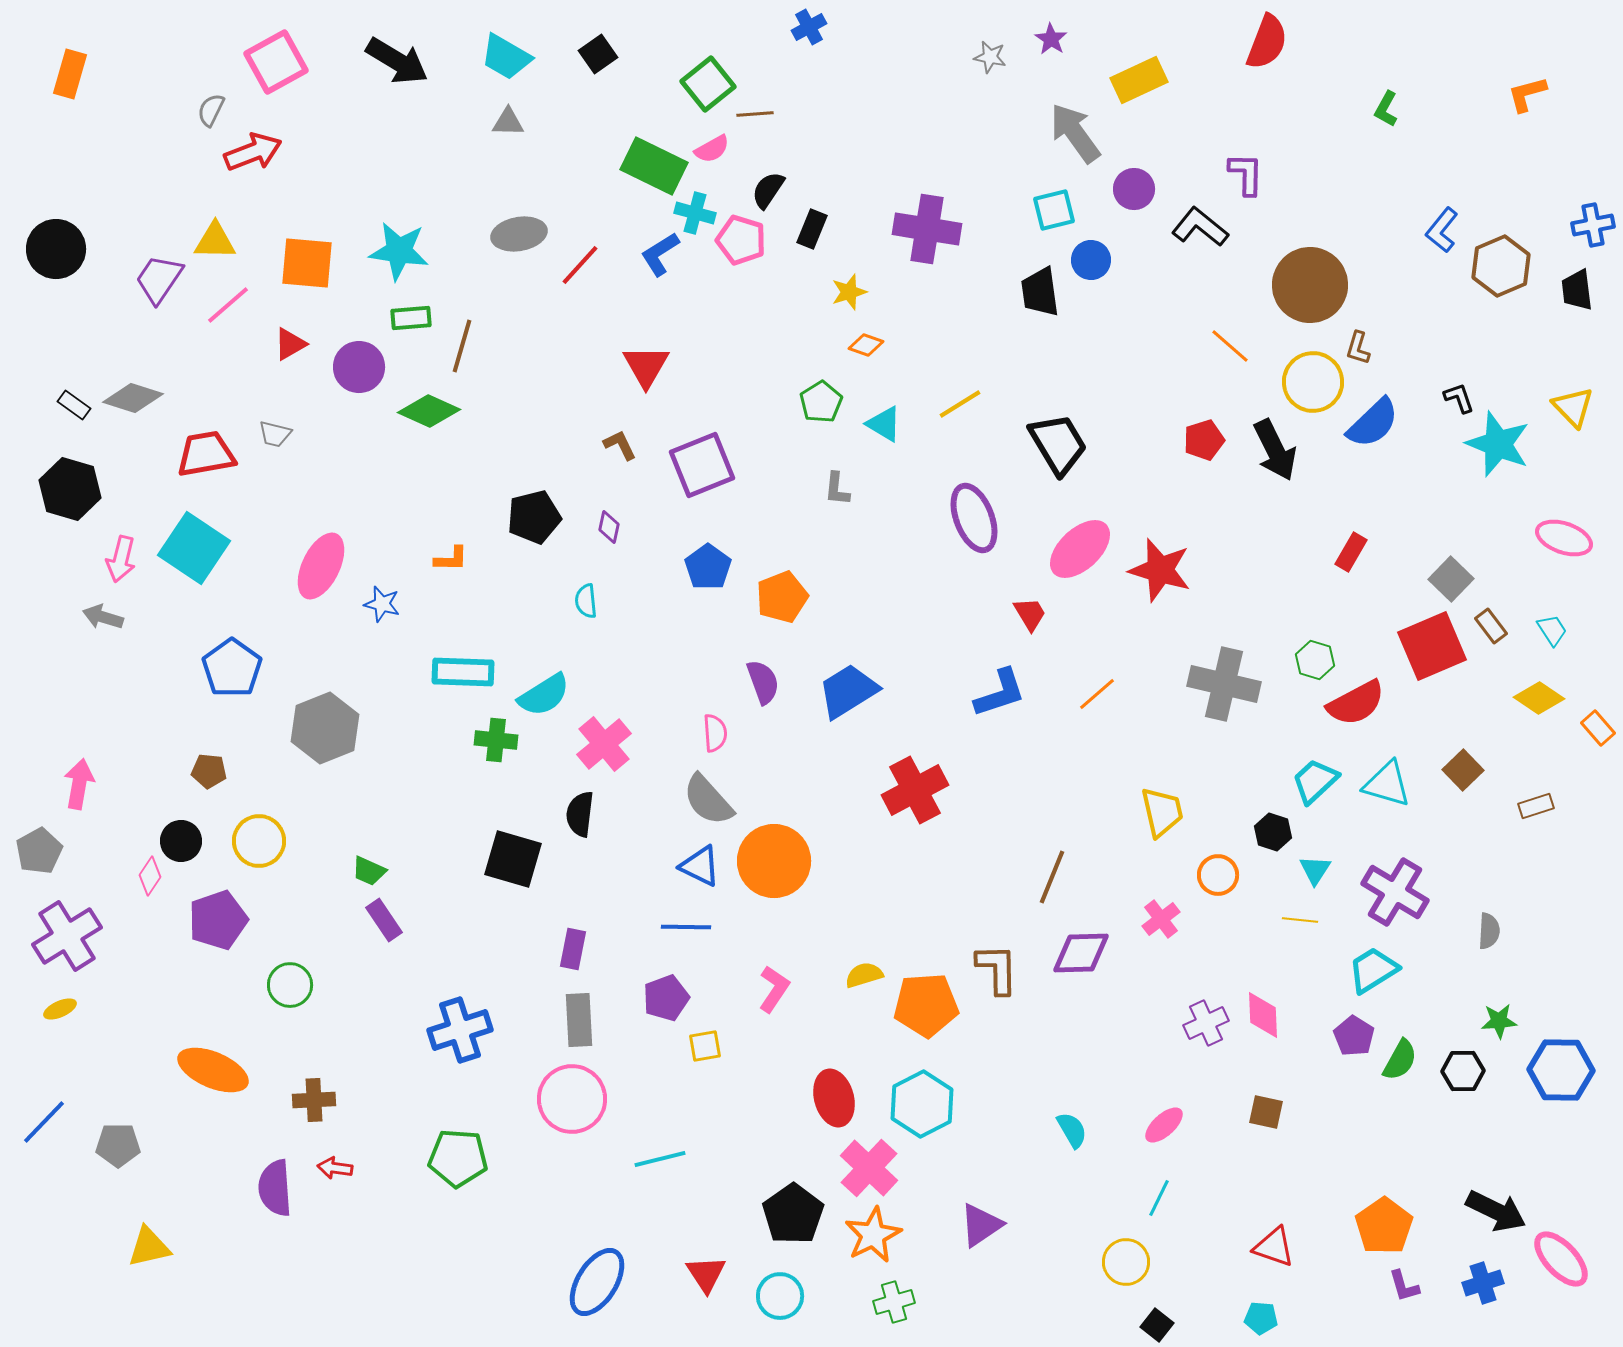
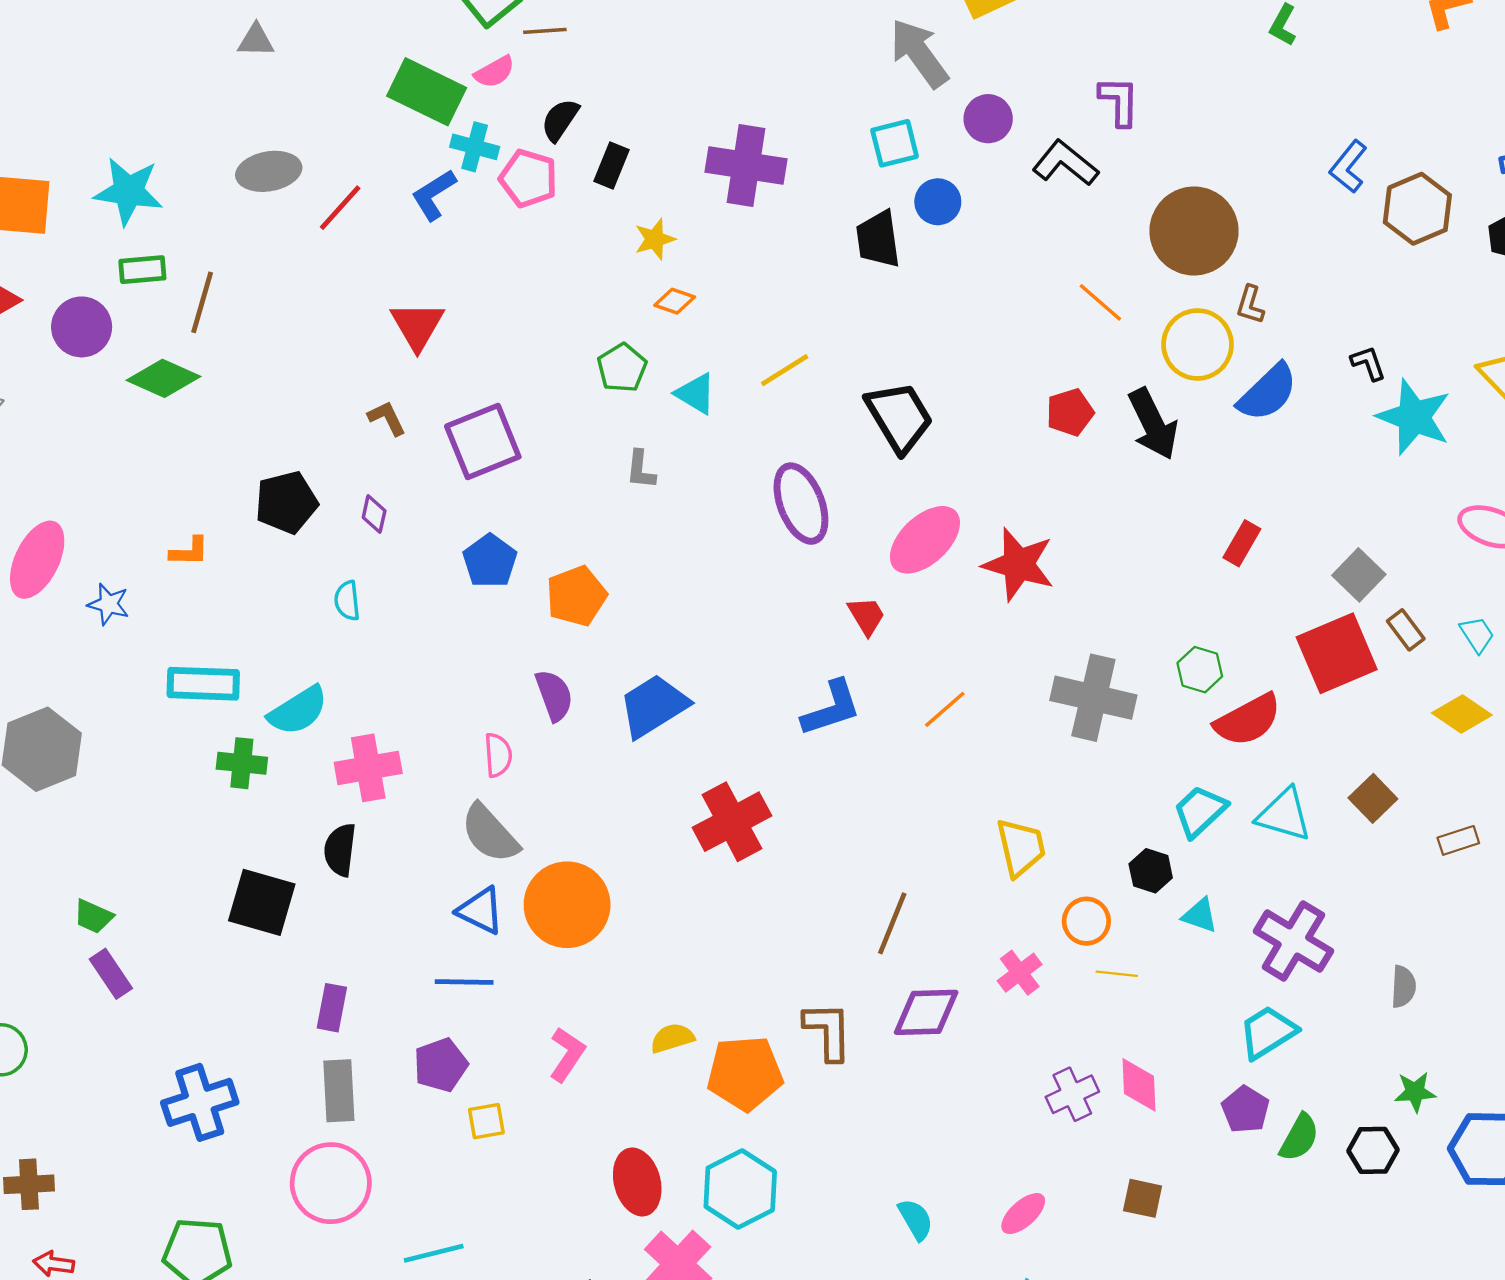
pink cross: (604, 744) -> (368, 768), turned 30
cyan triangle: (1315, 870) -> (1200, 915), turned -44
yellow line: (1300, 920) -> (1117, 974), moved

